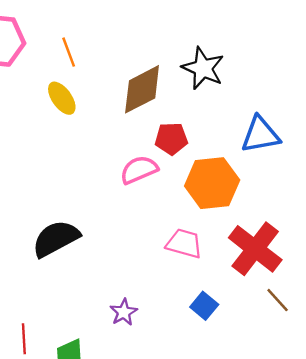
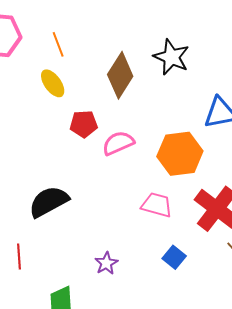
brown diamond: (142, 89) -> (120, 75), turned -30
red pentagon: (171, 139) -> (84, 124), moved
red line: (24, 339) -> (19, 257), moved

